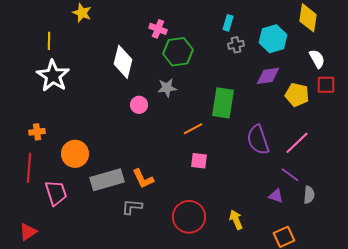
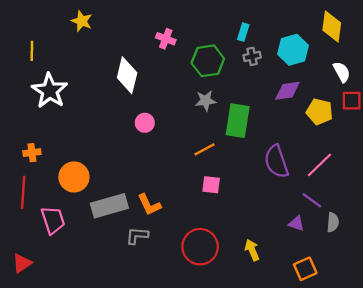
yellow line: (49, 41) -> (32, 51), moved
green hexagon: (178, 52) -> (208, 61), moved
gray star: (167, 88) -> (206, 101), moved

